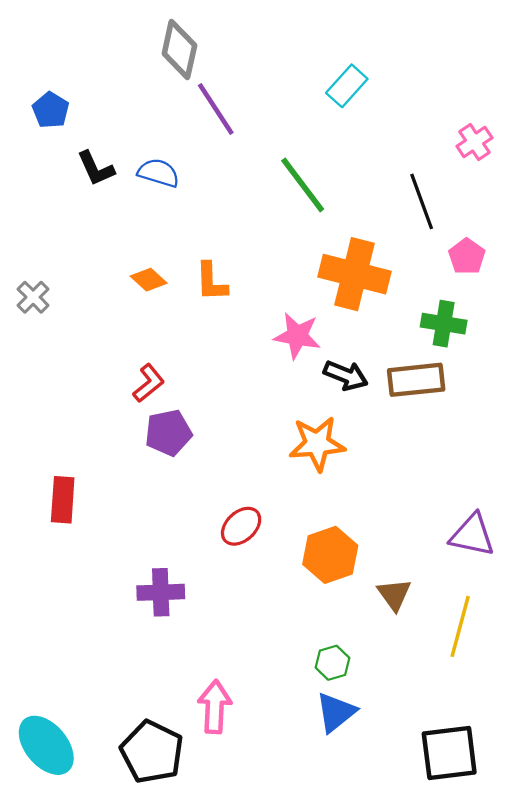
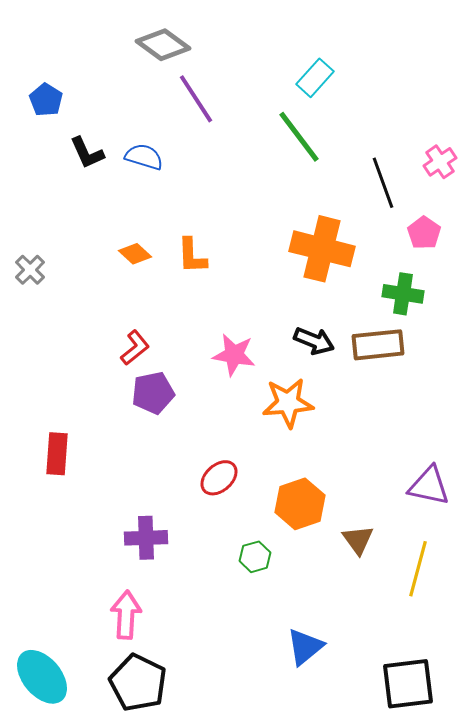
gray diamond: (179, 50) -> (163, 45), turned -66
pink cross: (474, 142) -> (440, 162), moved
green line: (303, 185) -> (299, 137), moved
pink star: (297, 336) -> (234, 355), moved
green hexagon: (332, 663) -> (255, 557), moved
pink arrow: (215, 707) -> (126, 615), moved

